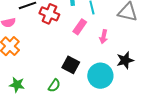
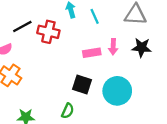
pink rectangle: (80, 27) -> (92, 53), moved, turned 56
black star: (125, 60) -> (142, 47), moved, turned 30

